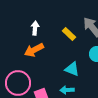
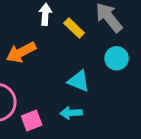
white arrow: (35, 28) -> (45, 14), moved

